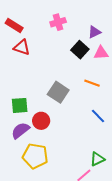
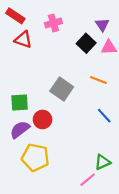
pink cross: (58, 22) -> (53, 23), moved
purple triangle: (94, 32) -> (102, 25), turned -40

